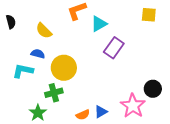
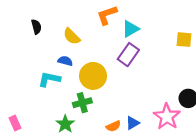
yellow square: (149, 15) -> (184, 40), moved
purple rectangle: (114, 48) -> (128, 55), moved

